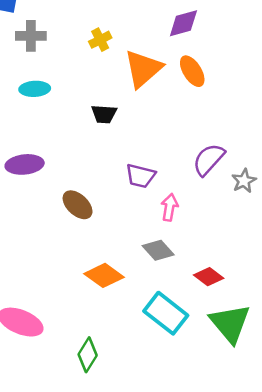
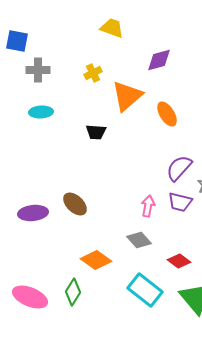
orange ellipse: (192, 71) -> (167, 114), moved
purple ellipse: (25, 164) -> (33, 213), moved
purple trapezoid: (141, 176) -> (180, 202), moved
green diamond: (88, 355) -> (73, 292), moved

